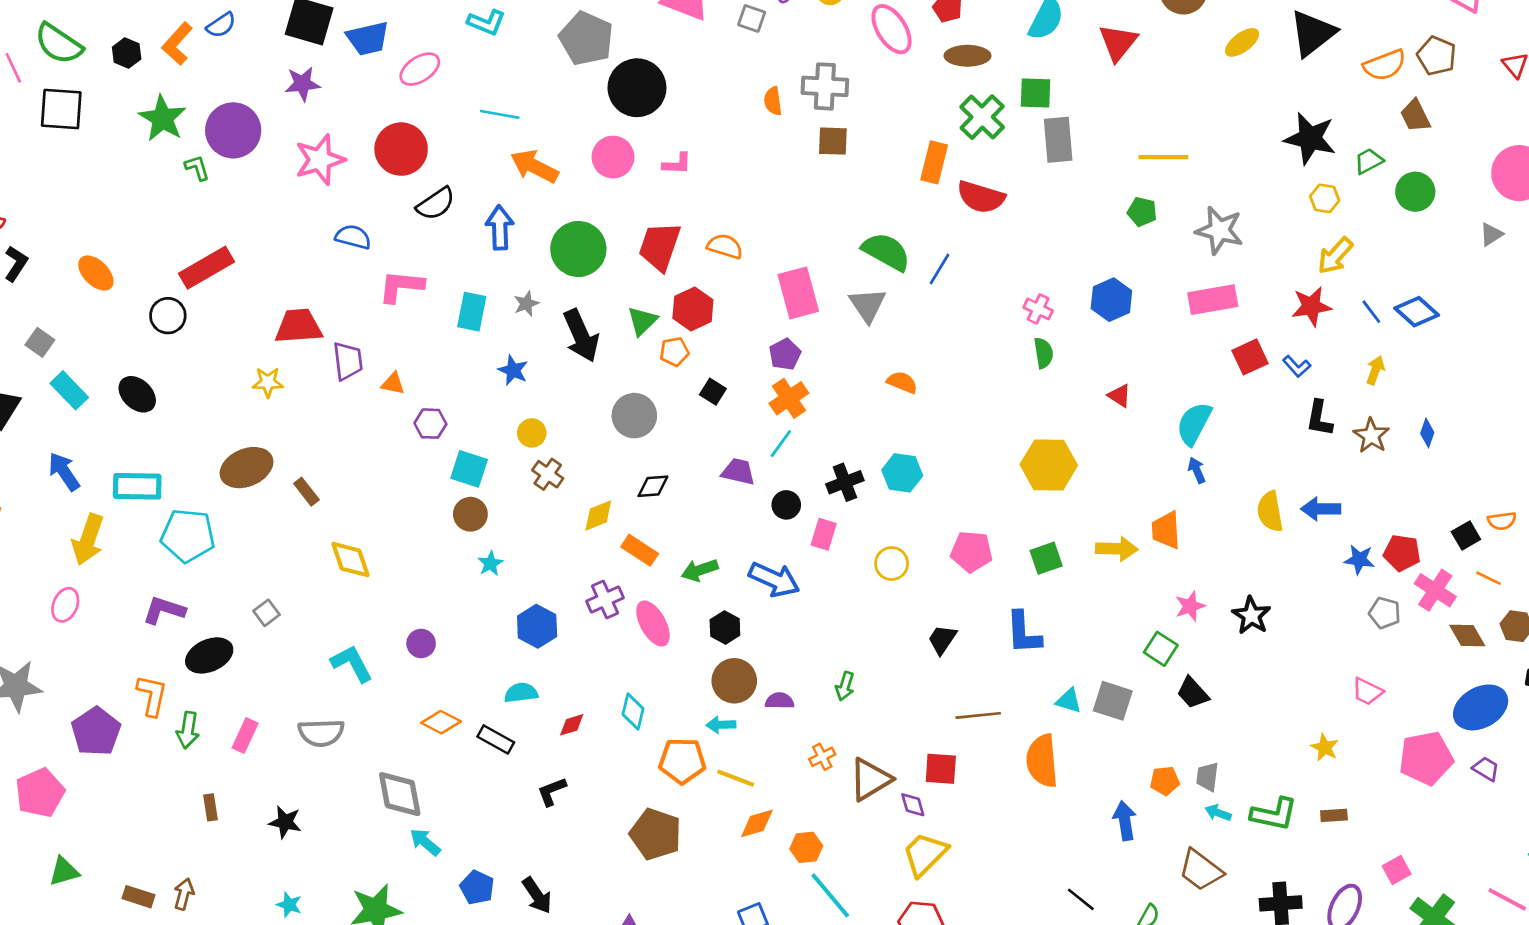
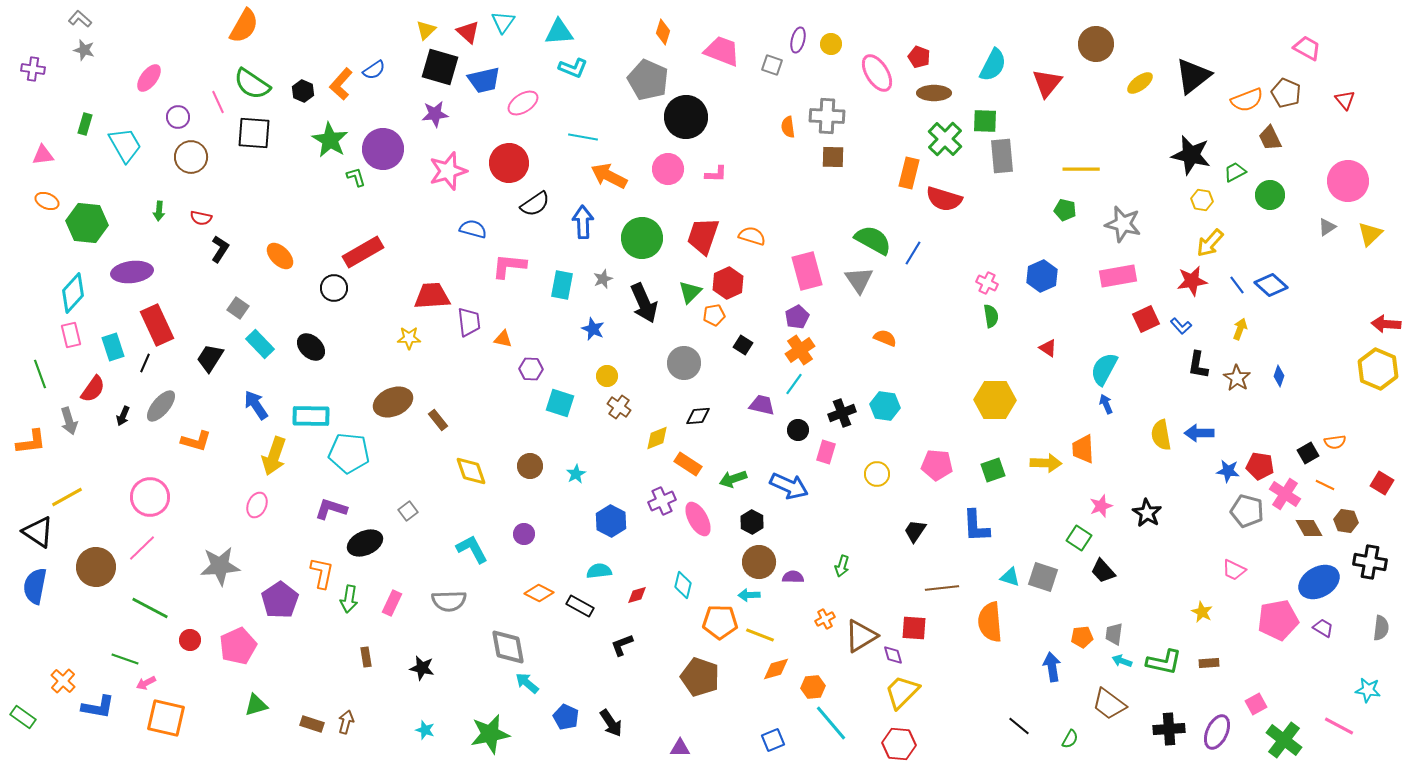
brown circle: (470, 514) -> (530, 466), moved
gray pentagon: (1385, 613) -> (1247, 511), size x1.4

